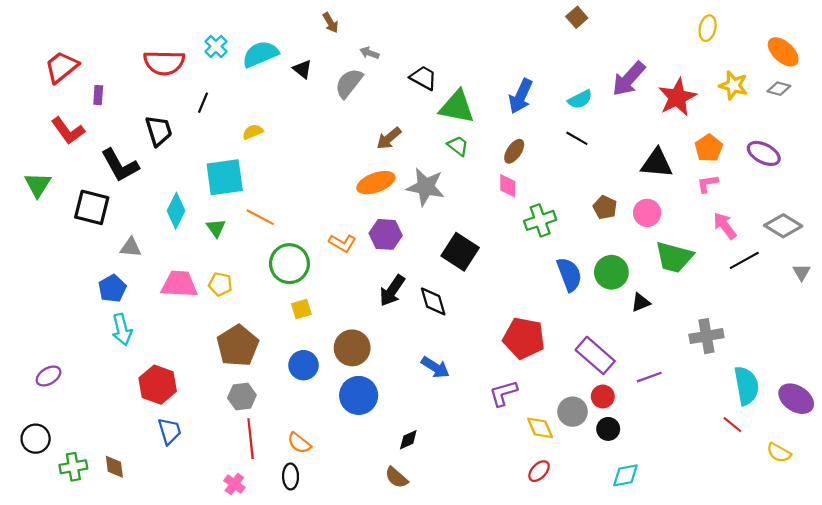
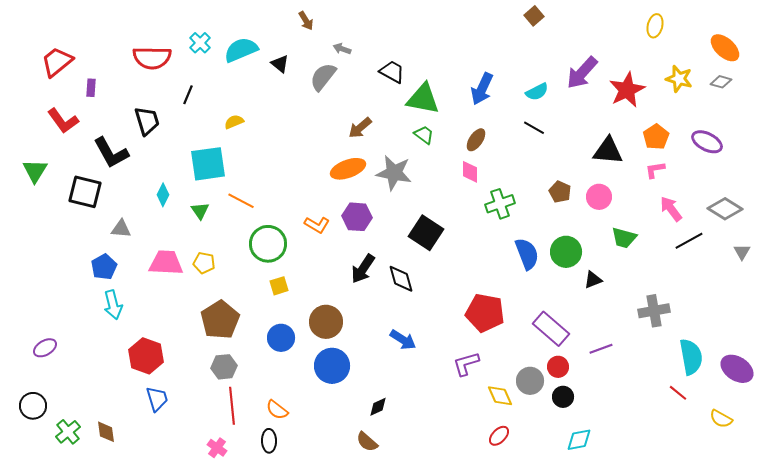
cyan diamond: (176, 211) -> (163, 195), size x0.7
green trapezoid: (674, 257) -> (624, 238), size x0.7
green cross: (73, 467) -> (68, 432), turned -30

